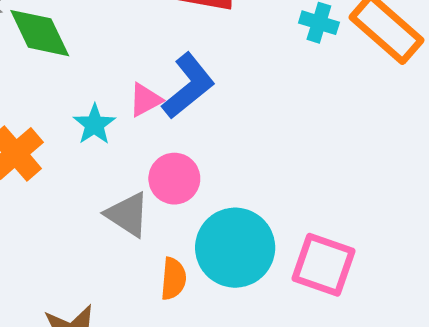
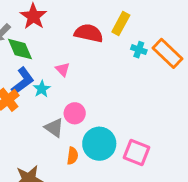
blue L-shape: (188, 86) -> (23, 81), moved
pink triangle: (145, 100) -> (63, 69), moved, turned -49

